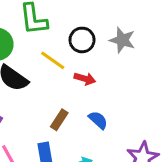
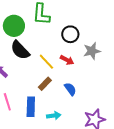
gray star: (122, 40) -> (92, 51), moved, turned 30
yellow line: (53, 60) -> (46, 62), moved

